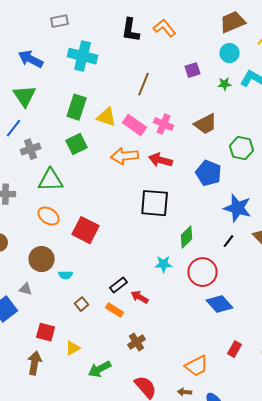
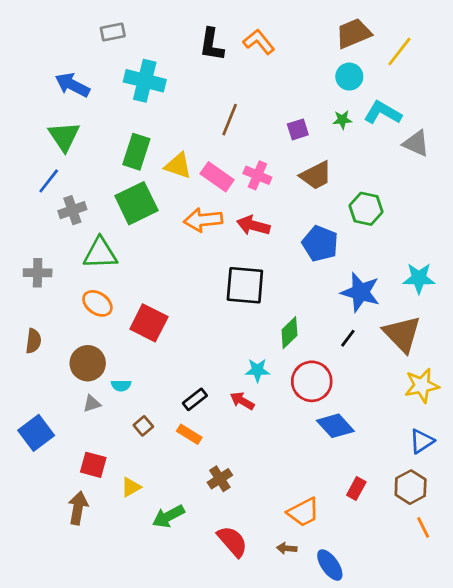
purple square: (193, 70) -> (298, 129), moved
green square: (77, 144) -> (136, 203), size x1.4
gray triangle: (26, 289) -> (92, 404), moved, turned -32
red arrow: (140, 297) -> (242, 401), moved

